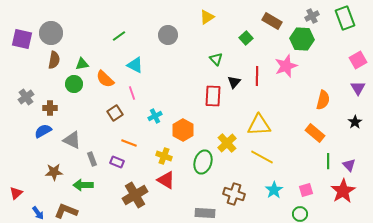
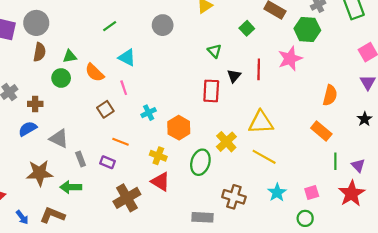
brown star: (54, 172) -> (39, 173), size x1.4

